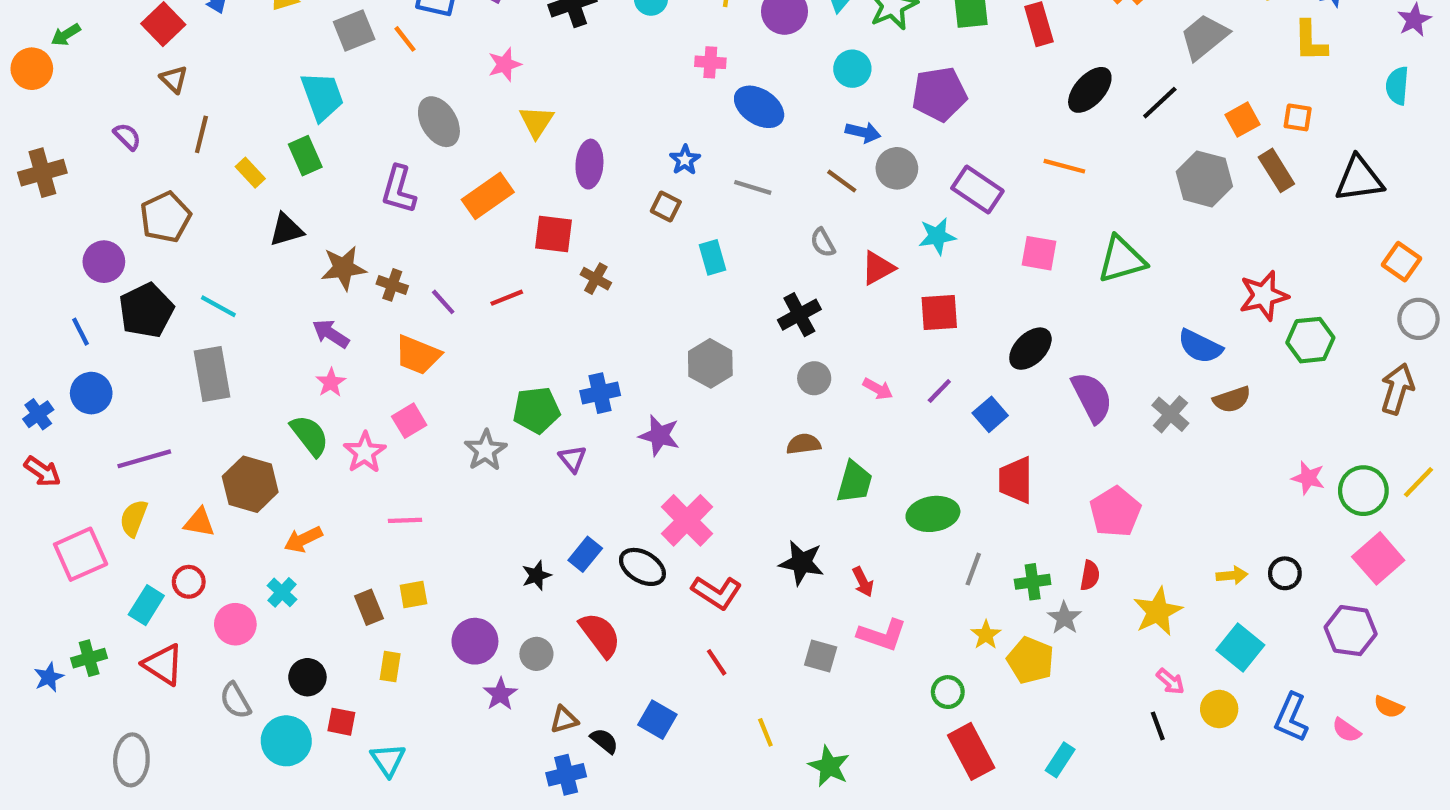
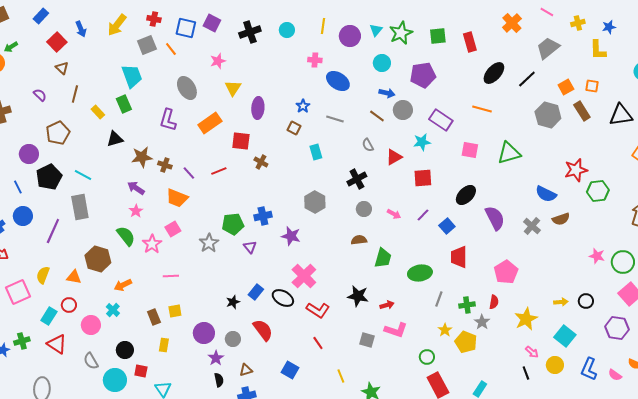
purple line: (144, 459) -> (53, 231), moved, turned -50
red arrow: (863, 582) -> (387, 305), turned -80
black semicircle: (604, 741) -> (219, 380), moved, turned 40

